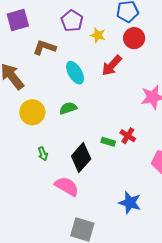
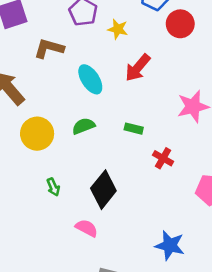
red circle: (134, 38) -> (180, 24), moved
green rectangle: (108, 142) -> (134, 129), moved
pink semicircle: (67, 186) -> (87, 228), size x0.7

